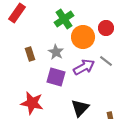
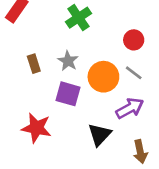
red circle: (106, 28) -> (134, 40), moved
orange circle: (83, 37) -> (103, 77), moved
purple arrow: (84, 67) -> (130, 108), moved

